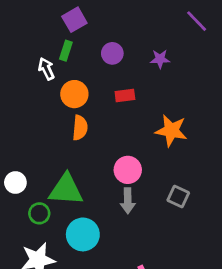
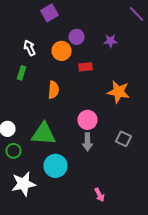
green rectangle: (66, 51) -> (22, 73), moved
orange circle: (74, 94) -> (62, 51), moved
green circle: (39, 213) -> (14, 151), moved

